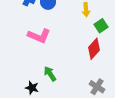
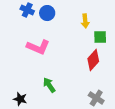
green square: (101, 26) -> (100, 37), turned 32
black star: (32, 88) -> (20, 99), moved

